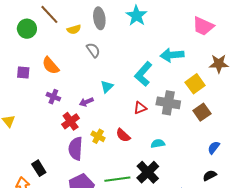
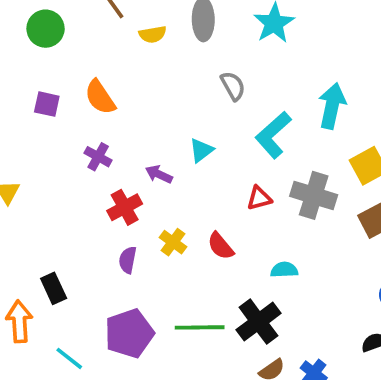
green circle: (27, 29) -> (46, 29), moved
gray semicircle: (93, 50) -> (233, 86), moved
cyan arrow: (172, 55) -> (332, 106), turned 100
purple arrow: (86, 102) -> (159, 174), turned 40
purple semicircle: (76, 149) -> (128, 260), size x0.6

